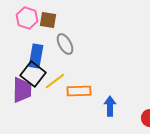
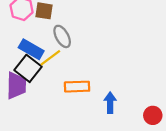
blue rectangle: (36, 56) -> (31, 49), turned -70
yellow line: (55, 81) -> (50, 58), moved

